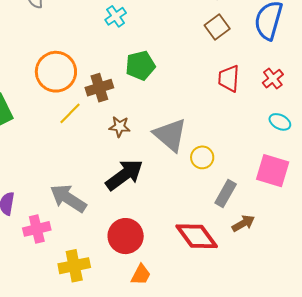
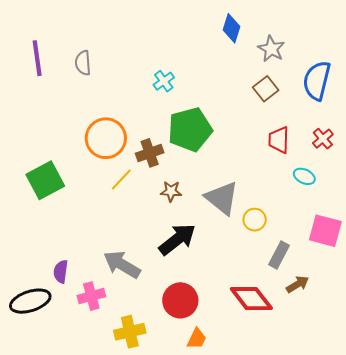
green pentagon: (140, 66) -> (190, 130), size x1.5
cyan ellipse: (280, 122) -> (304, 176), moved

